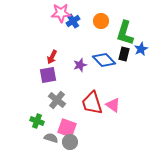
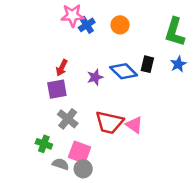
green L-shape: (125, 33) -> (175, 32), moved
blue star: (141, 49) -> (178, 64), moved
red trapezoid: (92, 103) -> (109, 122), turned -60

